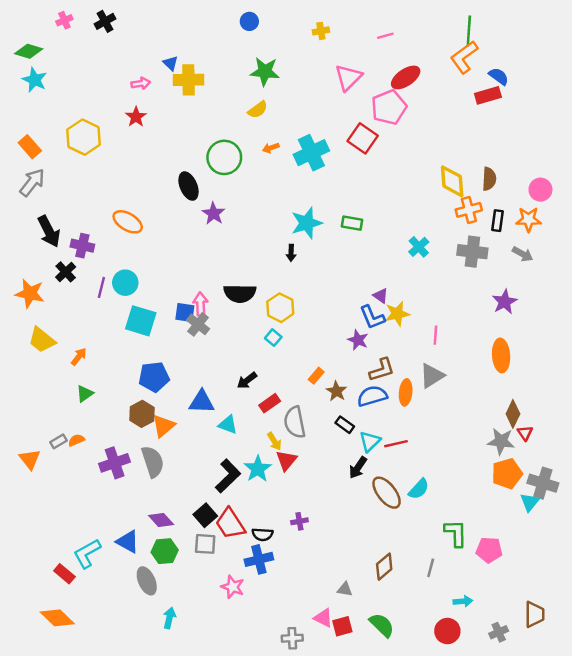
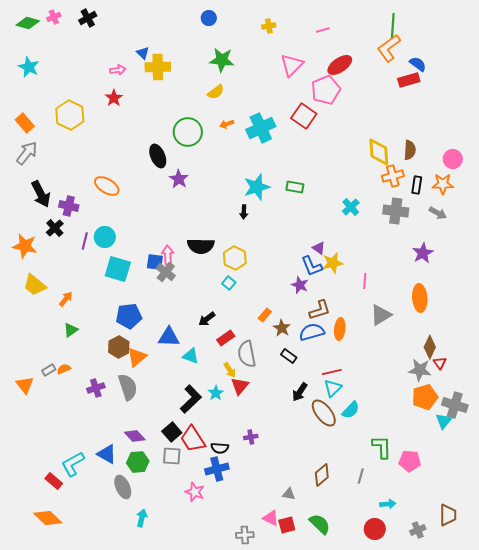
green diamond: (29, 51) -> (28, 23), moved
gray triangle: (432, 376) -> (381, 315), moved
cyan triangle: (370, 441) -> (333, 388), moved
purple cross: (115, 463) -> (96, 388), size x0.7
cyan star: (258, 469) -> (216, 393), size x0.7

